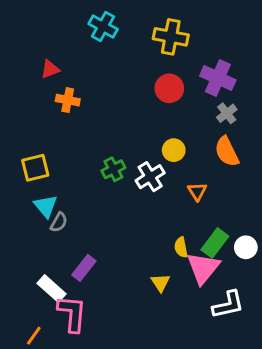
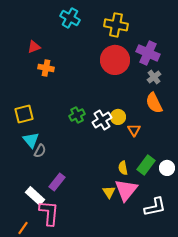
red circle: (169, 88) -> (115, 60), size x1.5
yellow circle: (174, 150) -> (118, 117), moved
pink triangle: (203, 268) -> (126, 190), moved

